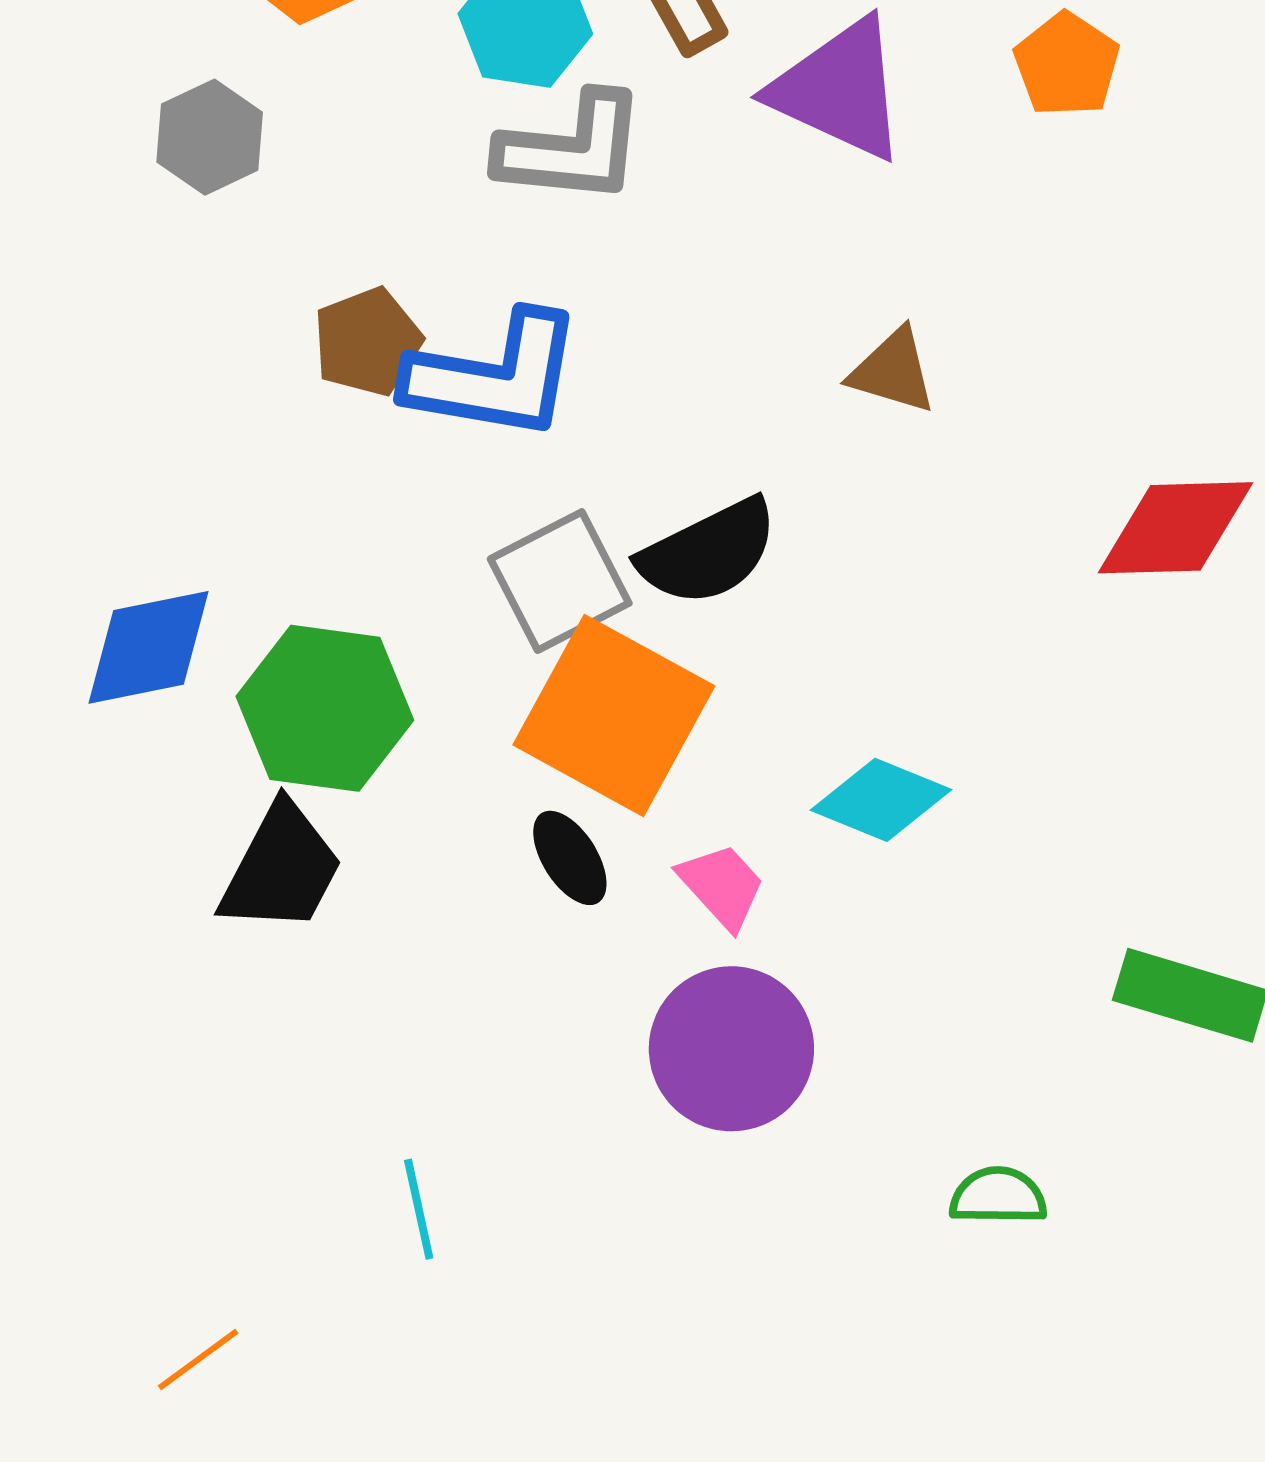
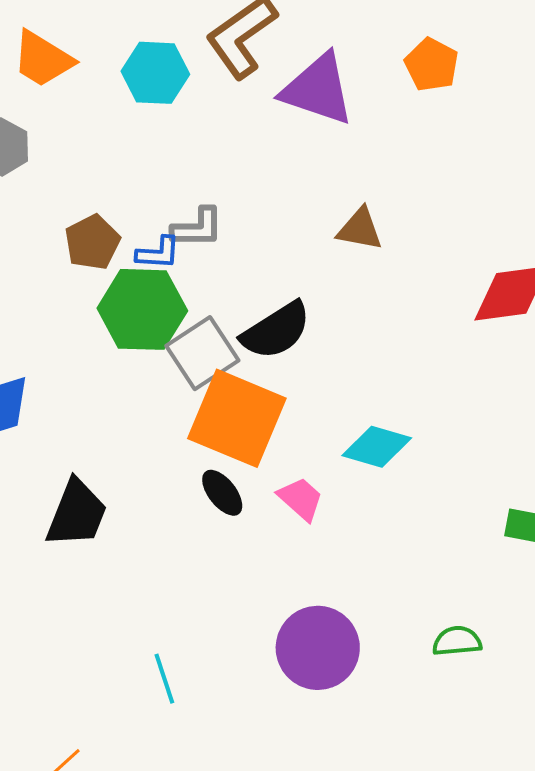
gray L-shape: (571, 149) -> (197, 228), moved, size x0.7
blue L-shape: (494, 376) -> (158, 253), size x0.5
green hexagon: (325, 708) -> (142, 309), moved
purple circle: (731, 1049) -> (318, 648), moved

